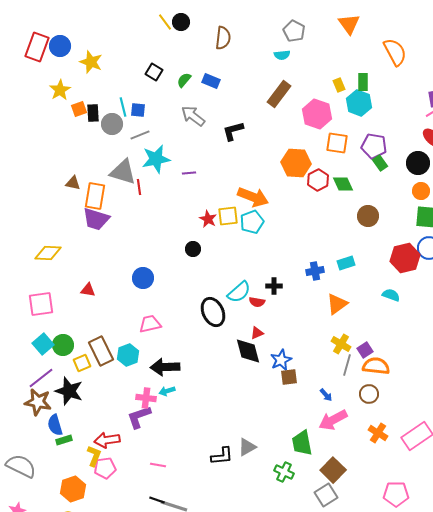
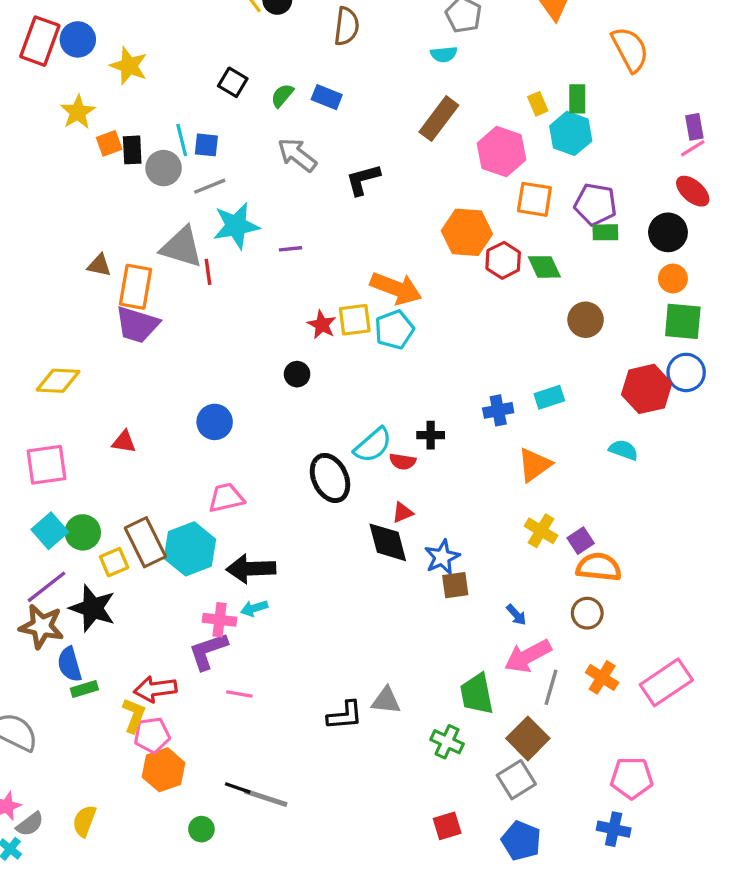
green rectangle: (380, 163) -> (605, 232), turned -56
cyan hexagon: (128, 355) -> (190, 549), size x1.4
gray line: (347, 365) -> (551, 687), moved
gray triangle: (247, 447) -> (386, 701), turned 36
pink line: (158, 465) -> (239, 694), moved
orange hexagon: (73, 489) -> (164, 770), moved

